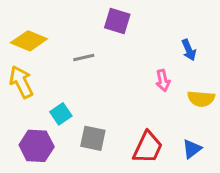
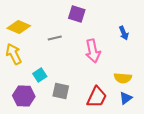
pink arrow: (163, 80) -> (93, 51), moved, size x1.6
yellow semicircle: (201, 99) -> (123, 78), moved

